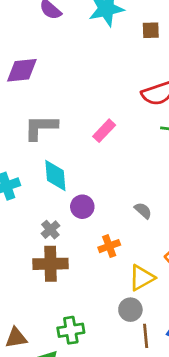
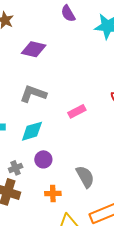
cyan diamond: (55, 176) -> (32, 131), turned 60
gray semicircle: (143, 211) -> (85, 177), size x1.6

